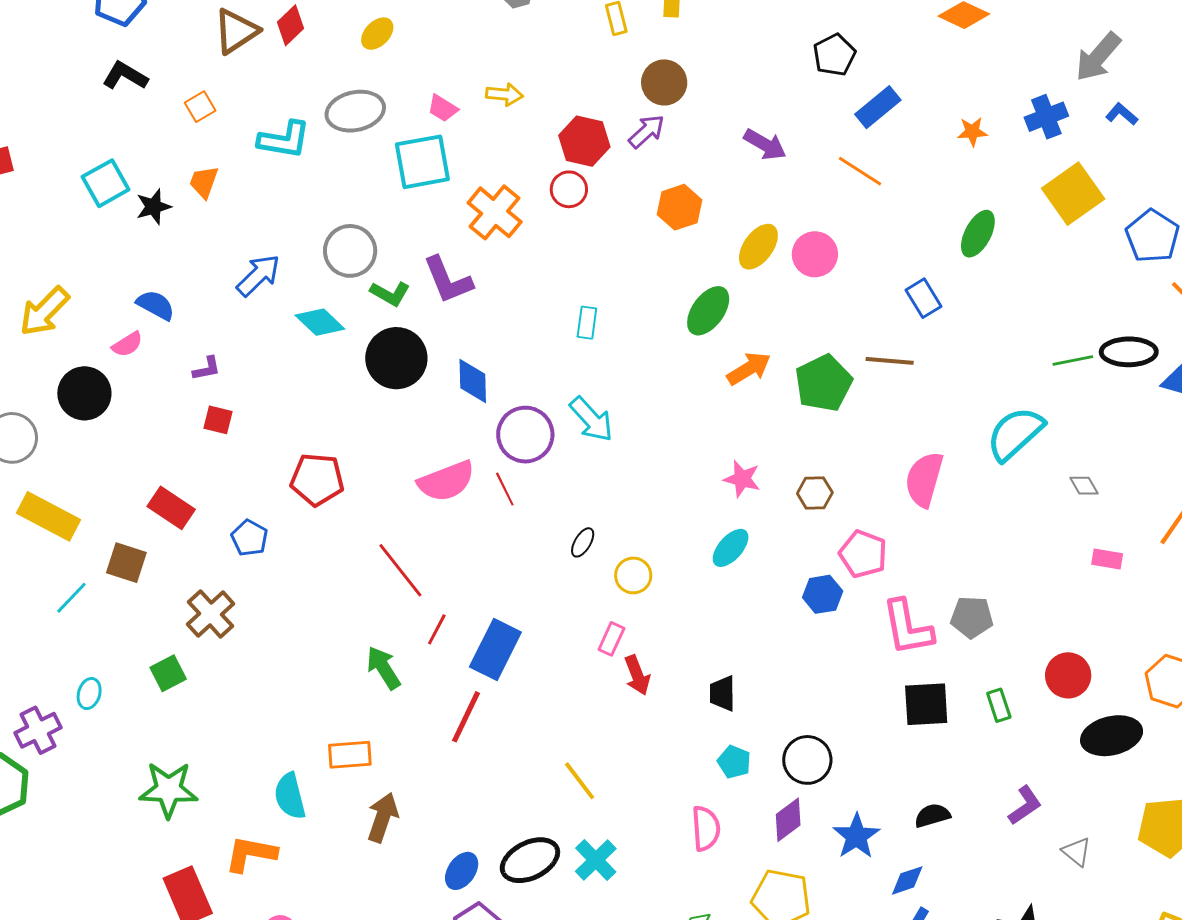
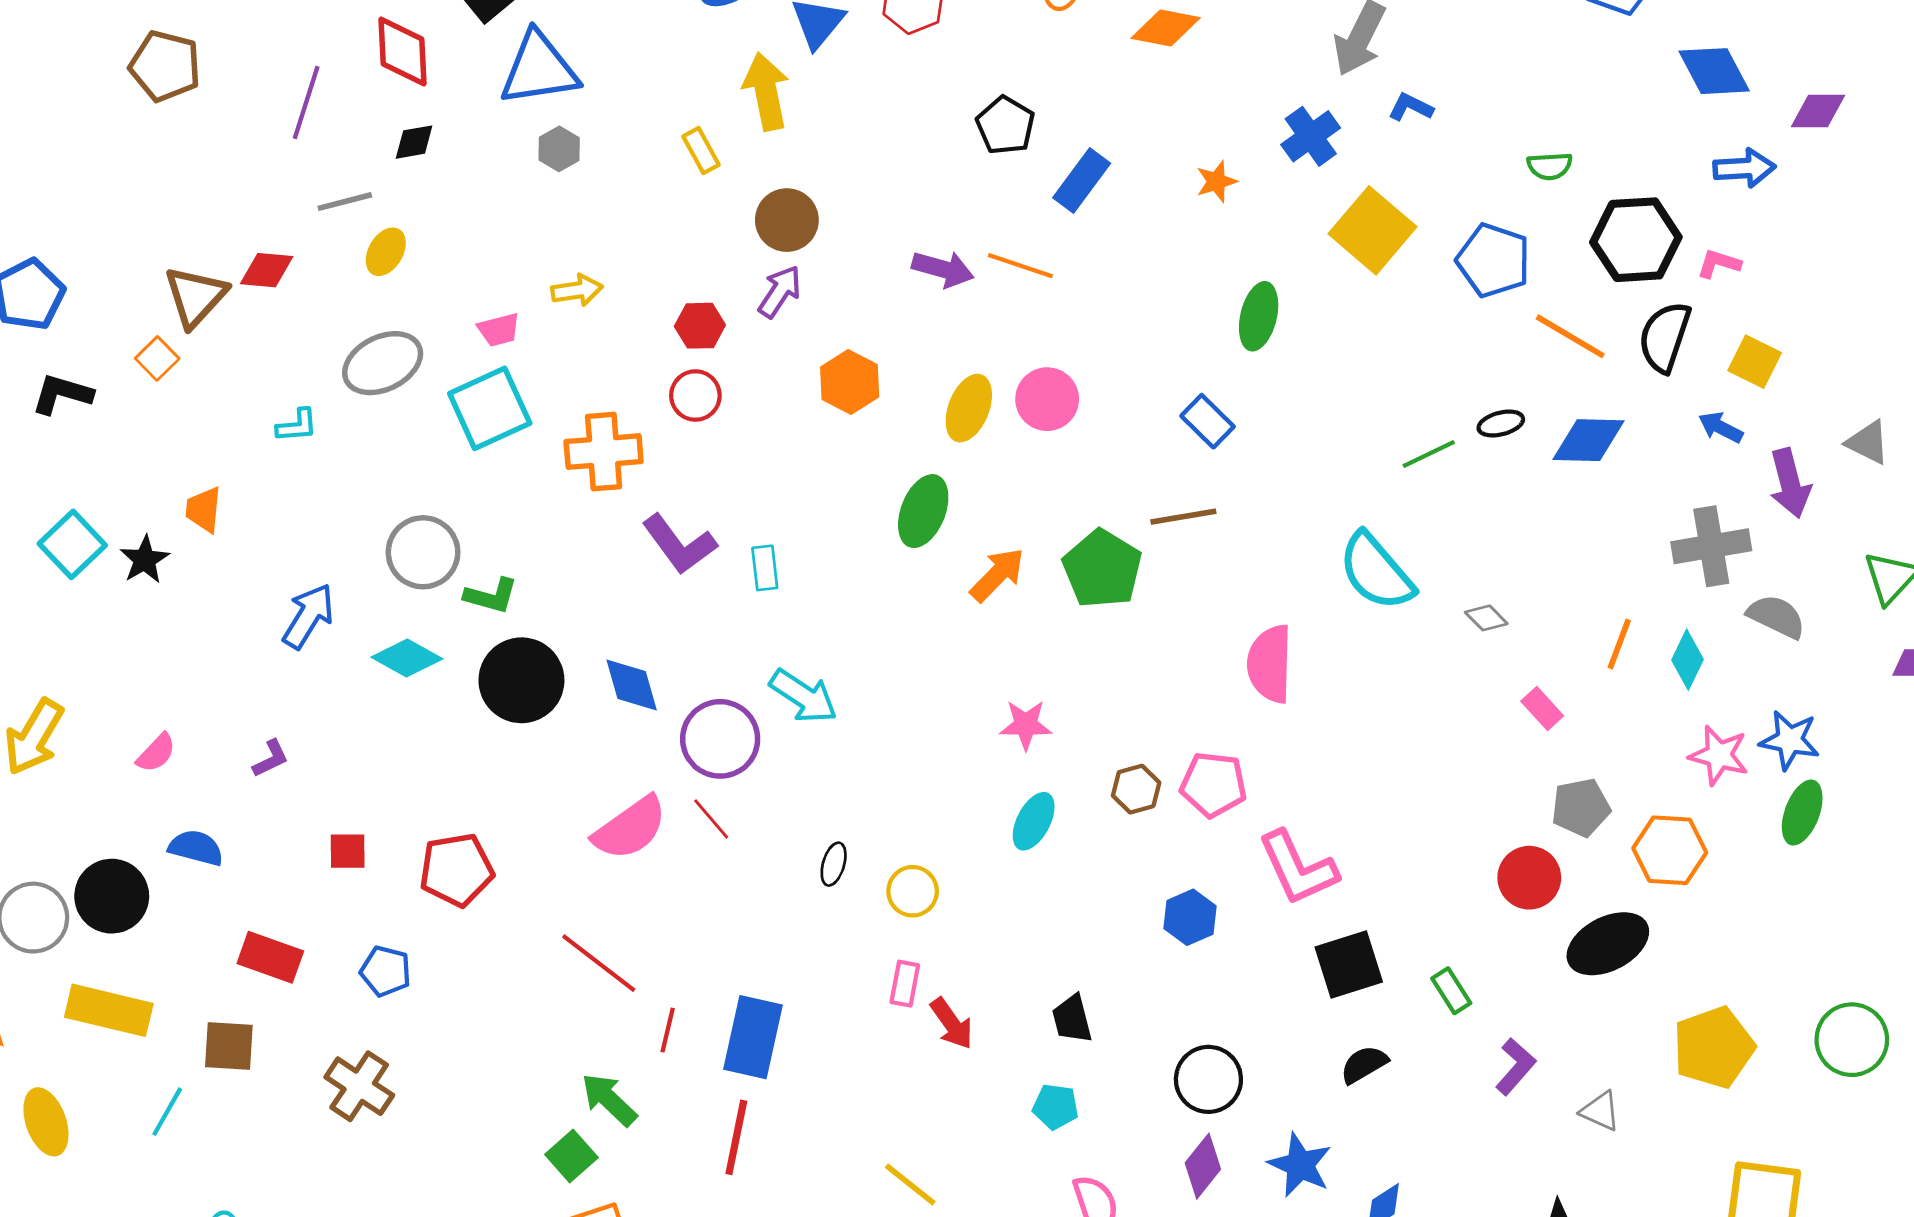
red diamond: (291, 25) -> (267, 270), turned 63
orange square: (200, 107) -> (157, 358), moved
pink trapezoid: (443, 108) -> (499, 330), turned -32
cyan L-shape: (284, 140) -> (297, 426), size x0.6
red hexagon: (584, 141) -> (700, 326), size x0.7
orange line: (860, 171) -> (1020, 266), moved
orange cross: (495, 212) -> (604, 452), turned -30
purple L-shape: (448, 280) -> (679, 544), moved
blue semicircle: (156, 305) -> (196, 848), moved
black ellipse: (1129, 352) -> (1501, 424), size x0.6
black circle: (84, 393) -> (112, 896), moved
red square: (218, 420) -> (348, 851), moved
cyan semicircle: (1015, 434) -> (1376, 572), turned -74
brown hexagon: (815, 493) -> (1136, 789), moved
pink rectangle: (1107, 559) -> (1542, 708), turned 52
blue hexagon: (823, 594) -> (1190, 917), moved
gray pentagon: (972, 617) -> (1581, 807), moved
green square: (168, 673) -> (571, 1156), moved
green rectangle: (999, 705) -> (1451, 991), moved
cyan pentagon: (734, 762) -> (1056, 1107), moved
black semicircle: (932, 815) -> (1364, 1064), moved

